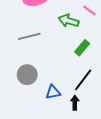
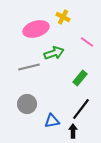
green arrow: (69, 21) -> (54, 53), moved, turned 144

